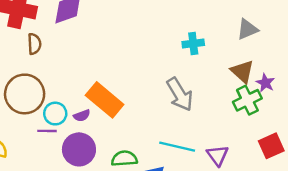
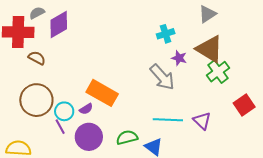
brown semicircle: (34, 44) -> (37, 58), turned -48
brown triangle: (242, 71) -> (210, 49), size x1.4
purple star: (265, 83) -> (179, 58), moved
purple line: (47, 131) -> (60, 127), turned 70

